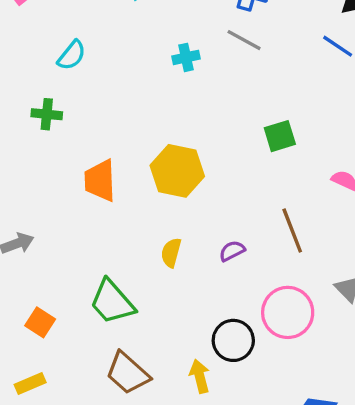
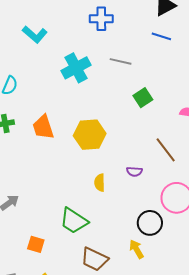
gray line: (244, 40) -> (121, 61), moved
cyan cross: (186, 57) -> (76, 68), size x1.8
orange trapezoid: (100, 181) -> (43, 127), moved
purple semicircle: (232, 251) -> (134, 172), turned -133

